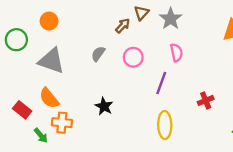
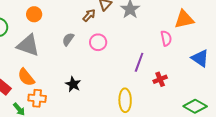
orange circle: (49, 21) -> (34, 14), moved
pink semicircle: (176, 53) -> (166, 38), moved
purple line: (161, 83) -> (139, 62), moved

